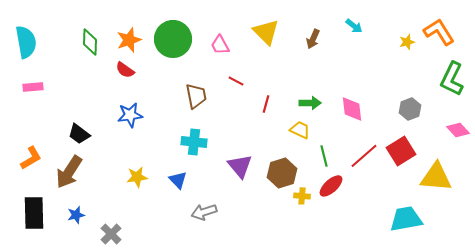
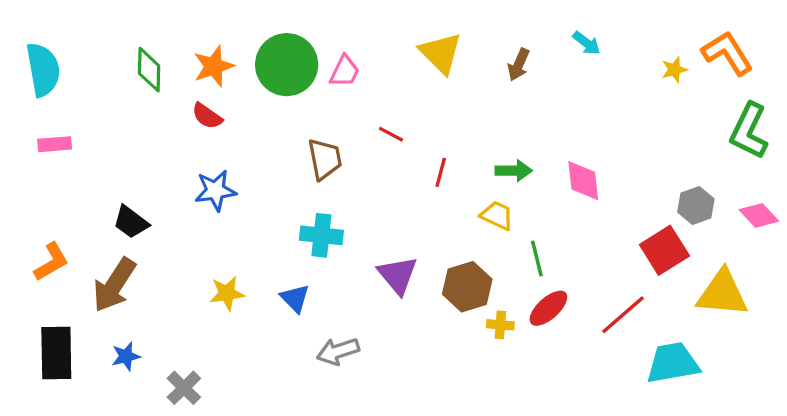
pink trapezoid: (220, 45) -> (345, 71), moved, turned -125
gray hexagon: (410, 109) -> (696, 205), moved
red line: (364, 156) -> (623, 315), moved

